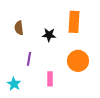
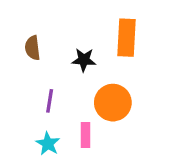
orange circle: (78, 61) -> (113, 103), moved
cyan star: (14, 84) -> (48, 144), moved

